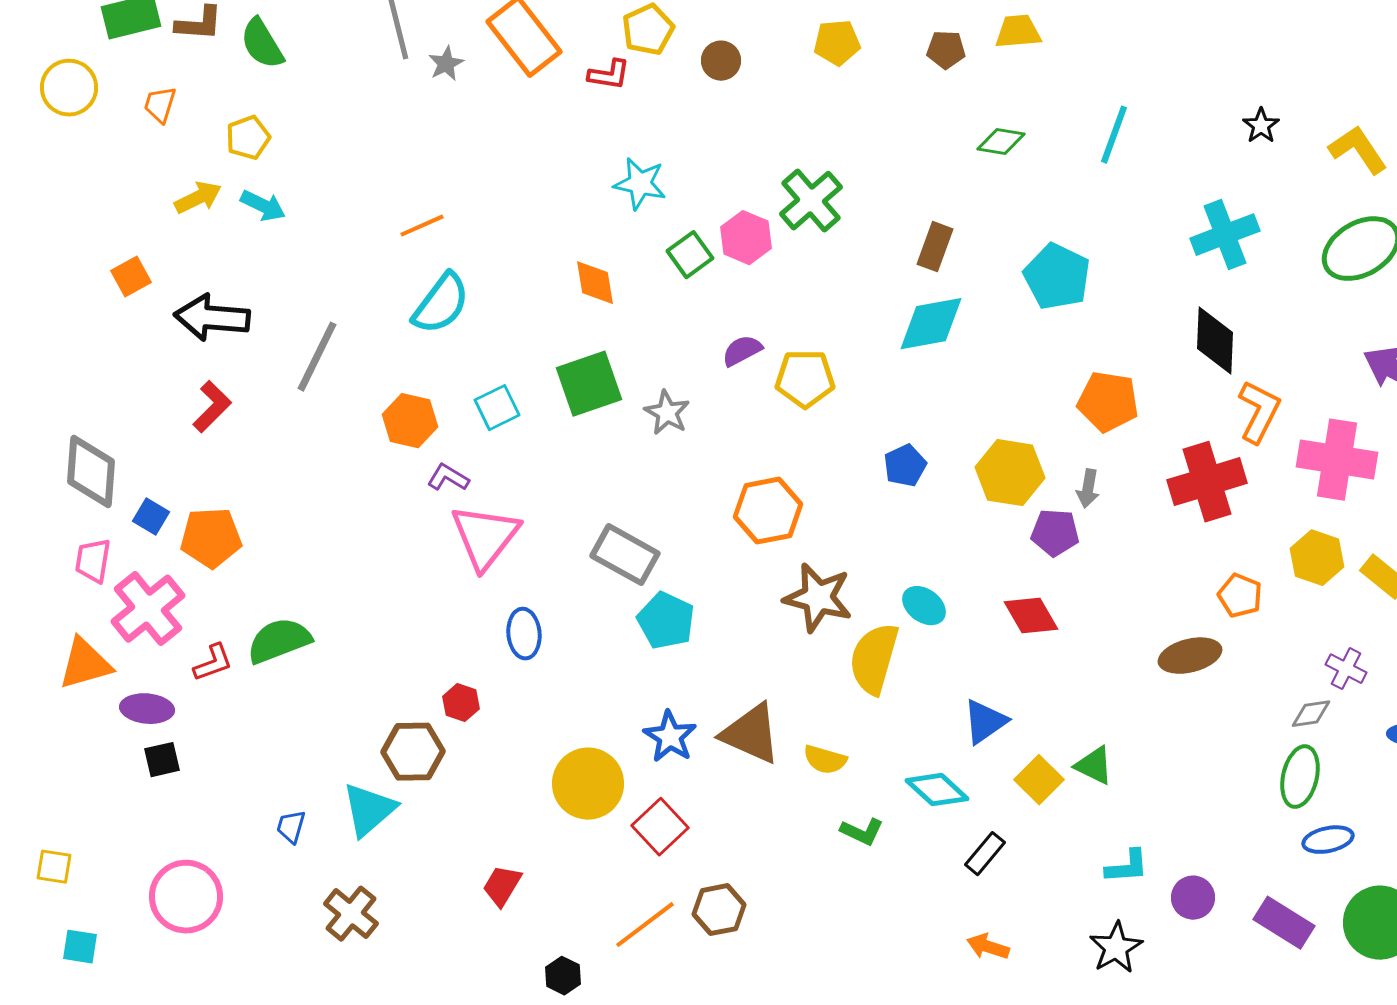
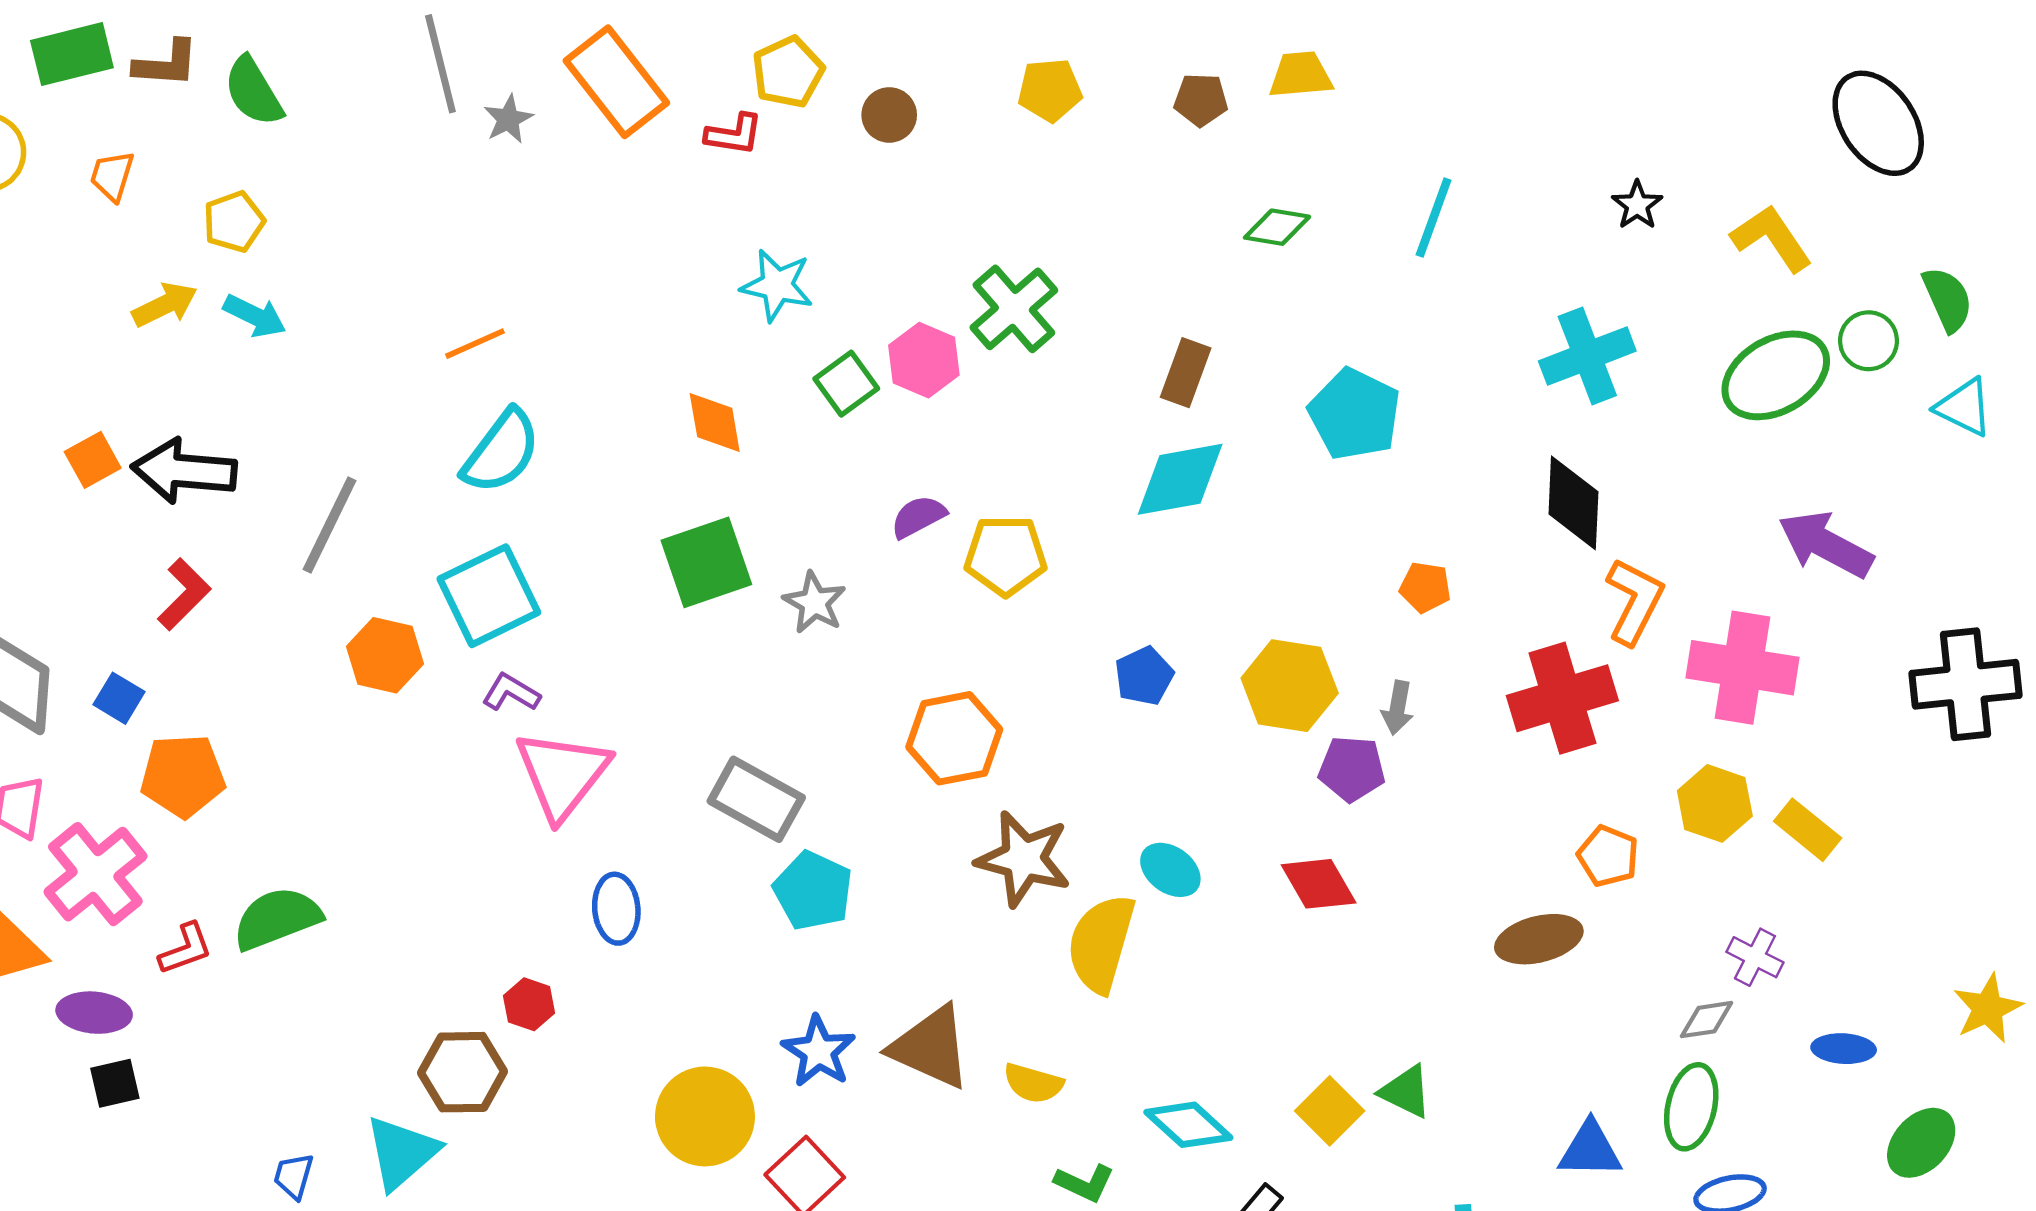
orange square: (131, 277) -> (93, 460), moved
orange pentagon: (1108, 402) -> (1425, 587), size x0.6
cyan square: (497, 408) -> (489, 596), moved, size x1.6
orange hexagon: (410, 421) -> (385, 655), moved
blue square: (151, 517) -> (119, 698), moved
blue triangle: (985, 722) -> (1590, 1150), moved, turned 36

